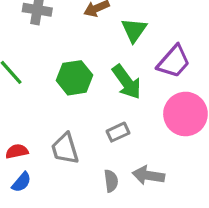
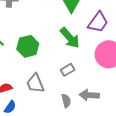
green hexagon: (74, 78) -> (28, 46), moved

